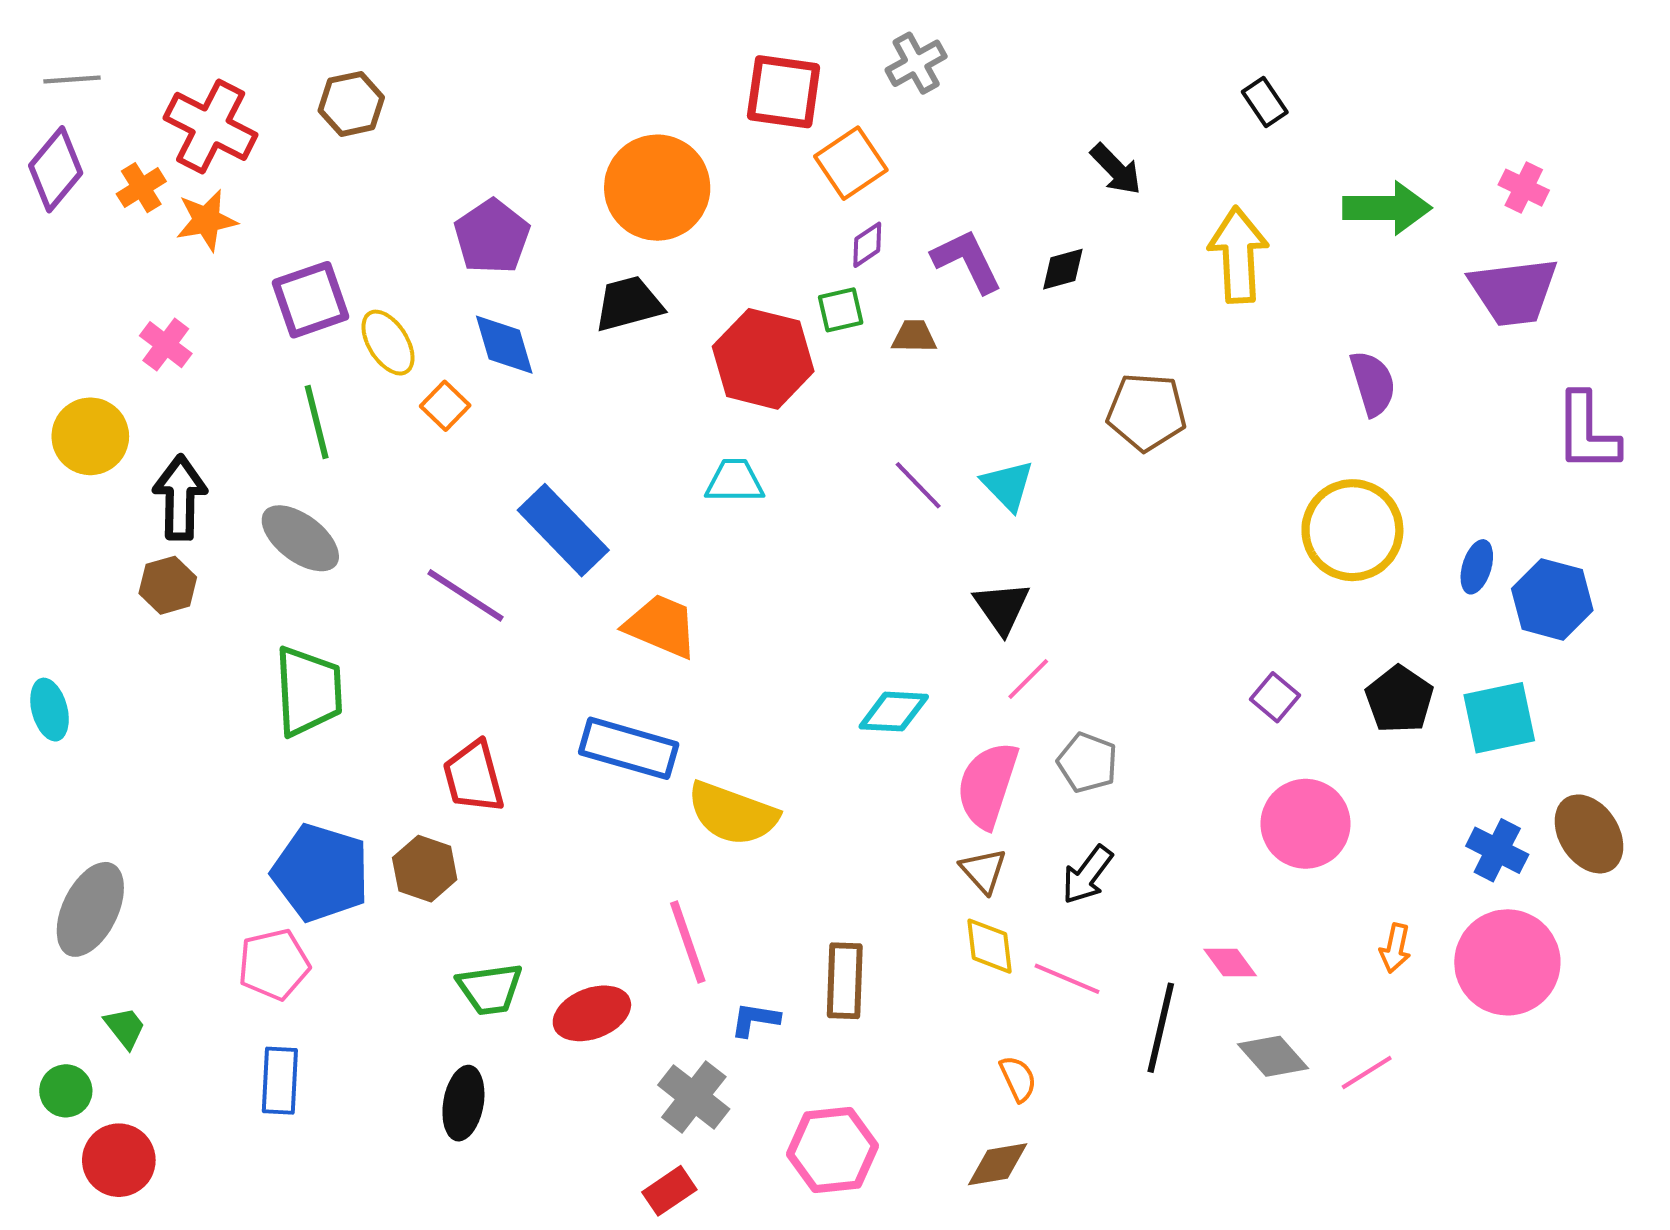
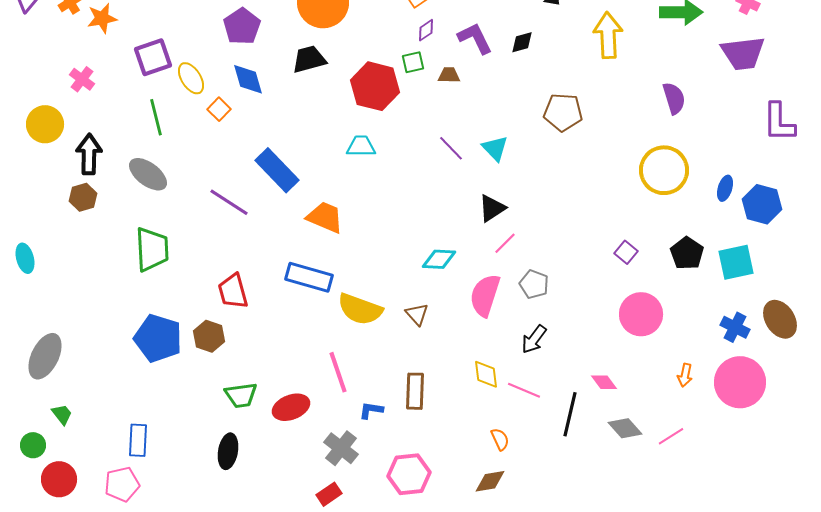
black triangle: (1002, 608) -> (492, 208), turned 32
brown triangle: (983, 871) -> (417, 314), moved
pink pentagon: (274, 964) -> (122, 484), moved

